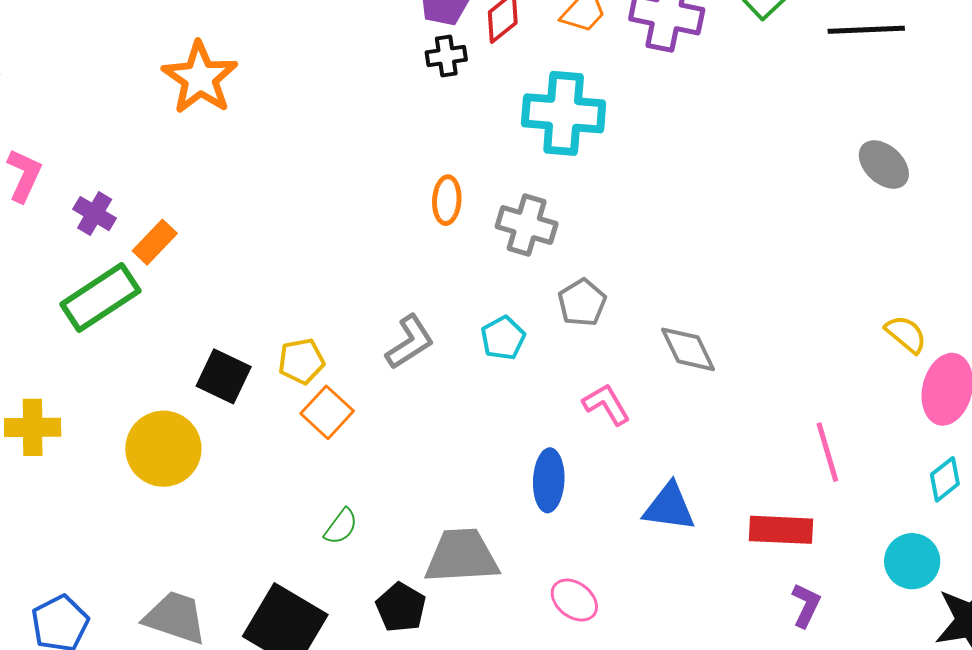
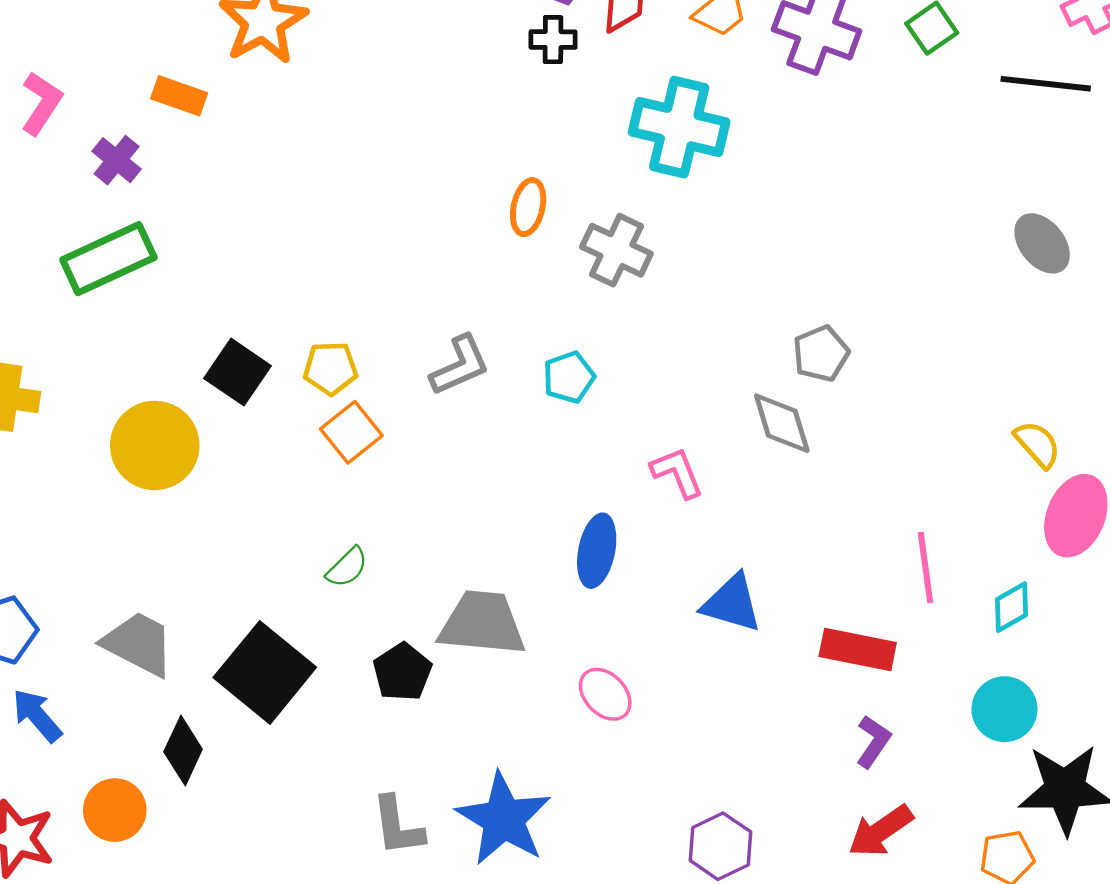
orange rectangle: (155, 242) -> (179, 96), moved, turned 57
gray pentagon: (582, 303) -> (821, 354), moved
cyan diamond: (945, 479) -> (1011, 607), moved

